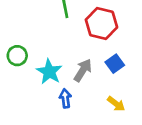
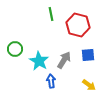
blue square: (115, 64) -> (88, 55), turned 32

